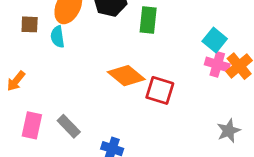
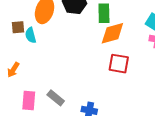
cyan semicircle: (57, 37) -> (31, 35), moved
orange diamond: (126, 76) -> (112, 33), moved, turned -48

